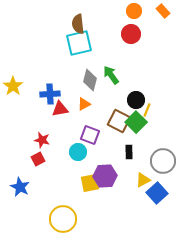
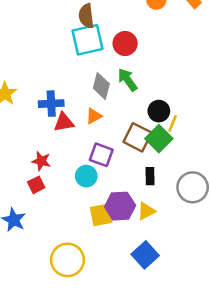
red circle: (131, 34) -> (125, 43), moved
yellow triangle: (143, 180) -> (146, 211), moved
blue square: (157, 193) -> (145, 255), moved

